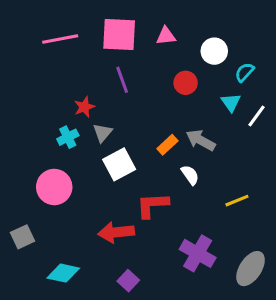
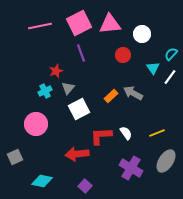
pink square: (119, 34) -> (79, 23), turned -30
pink triangle: (166, 36) -> (110, 24), size x1.6
cyan semicircle: (244, 72) -> (171, 54), moved
white semicircle: (190, 175) -> (126, 133), moved
gray ellipse: (250, 269) -> (166, 161), moved

